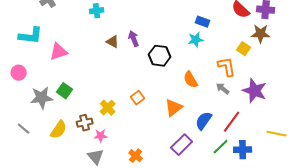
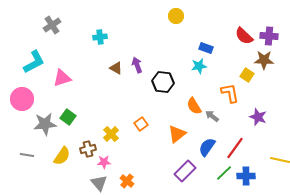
cyan L-shape: (31, 36) -> (34, 62), turned -35
pink circle: (19, 73) -> (22, 99), size x1.5
gray arrow: (223, 89) -> (212, 116), moved
purple star: (255, 91) -> (258, 117), size x0.7
gray line: (24, 129) -> (27, 155), turned -32
orange cross: (136, 156) -> (127, 181), moved

